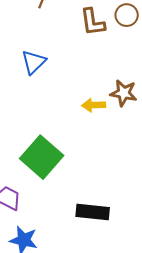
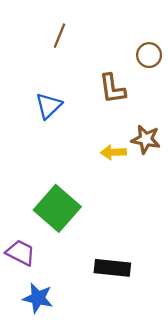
brown L-shape: (93, 22) -> (112, 89), moved

